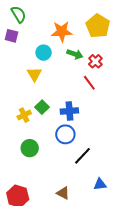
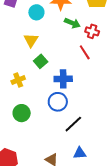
cyan circle: (44, 53) -> (36, 12), moved
red cross: (95, 61) -> (92, 31), turned -32
green square: (42, 107) -> (41, 61), moved
blue triangle: (100, 184) -> (80, 153), moved

